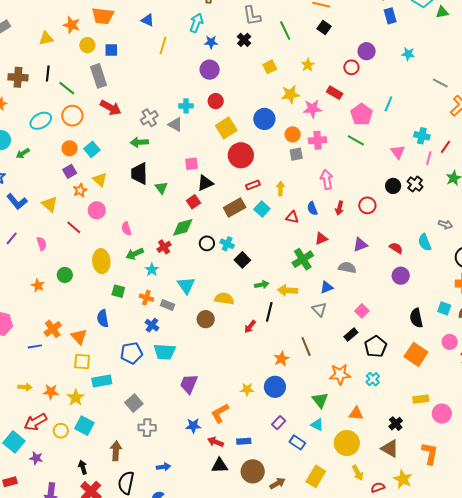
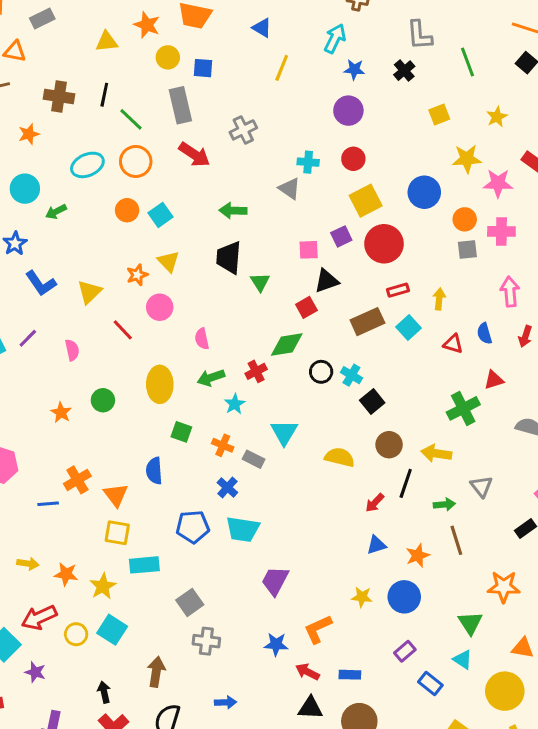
gray cross: (149, 118) -> (243, 130), moved
purple square: (70, 171) -> (341, 236), moved
yellow triangle: (50, 204) -> (90, 292), turned 30
green arrow: (262, 285) -> (444, 504), moved
blue triangle: (327, 287) -> (376, 545), moved
brown circle: (206, 319) -> (389, 445), moved

